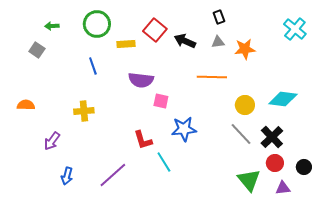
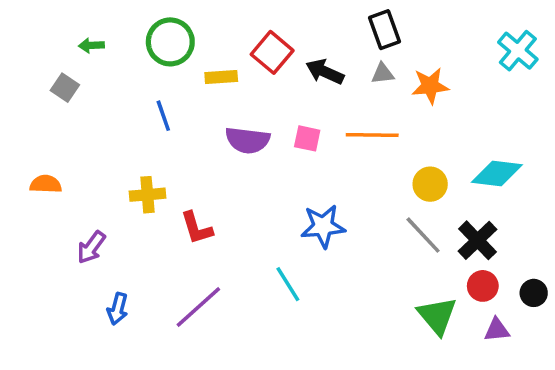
black rectangle: (219, 17) -> (384, 30), size x1.5
pink square: (161, 101) -> (307, 138), moved
red L-shape: (143, 140) -> (197, 228), moved

